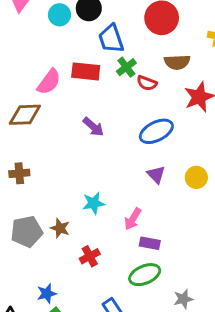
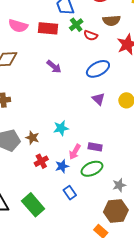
pink semicircle: (49, 82) -> (18, 26), moved, turned 72
cyan star: (94, 203) -> (61, 128), moved
pink arrow: (133, 219) -> (75, 152), moved
red cross: (90, 256) -> (41, 161), moved
blue star: (47, 294) -> (62, 166), moved

